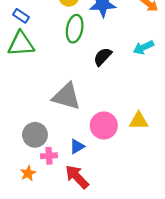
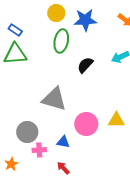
blue triangle: (77, 146) -> (63, 142), turned 40
orange star: (28, 173) -> (11, 164), moved
red arrow: (77, 177) -> (63, 168), size x0.6

